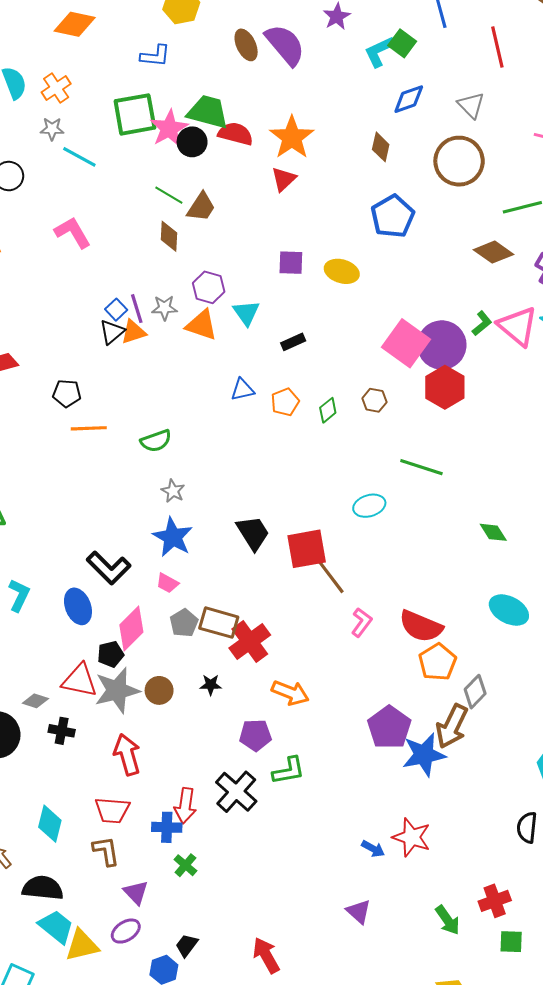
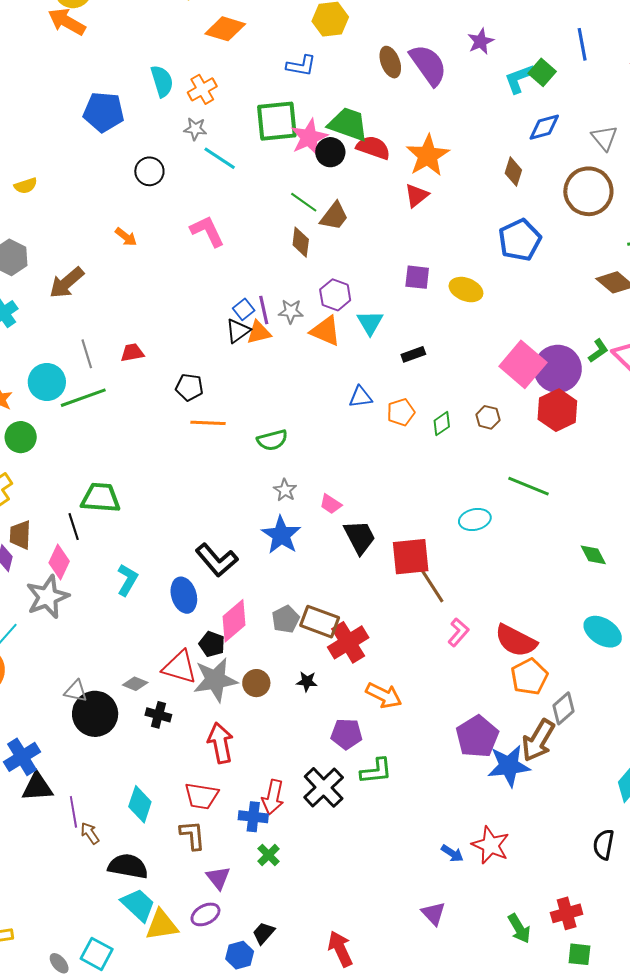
pink trapezoid: (167, 583) -> (331, 504), moved
black pentagon: (111, 654) -> (212, 644), turned 30

